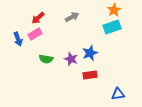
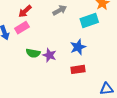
cyan rectangle: (112, 27) -> (89, 20), moved
purple star: (71, 59) -> (49, 55), moved

